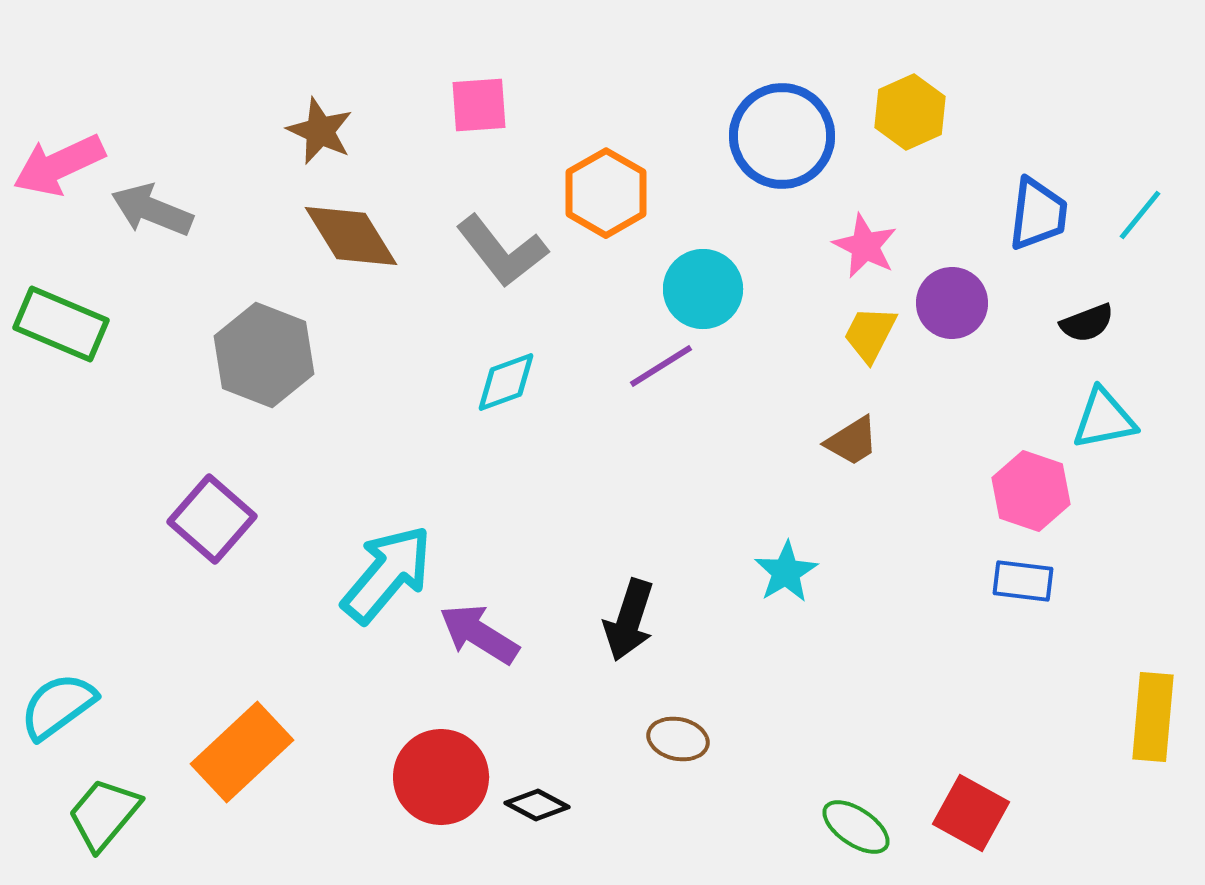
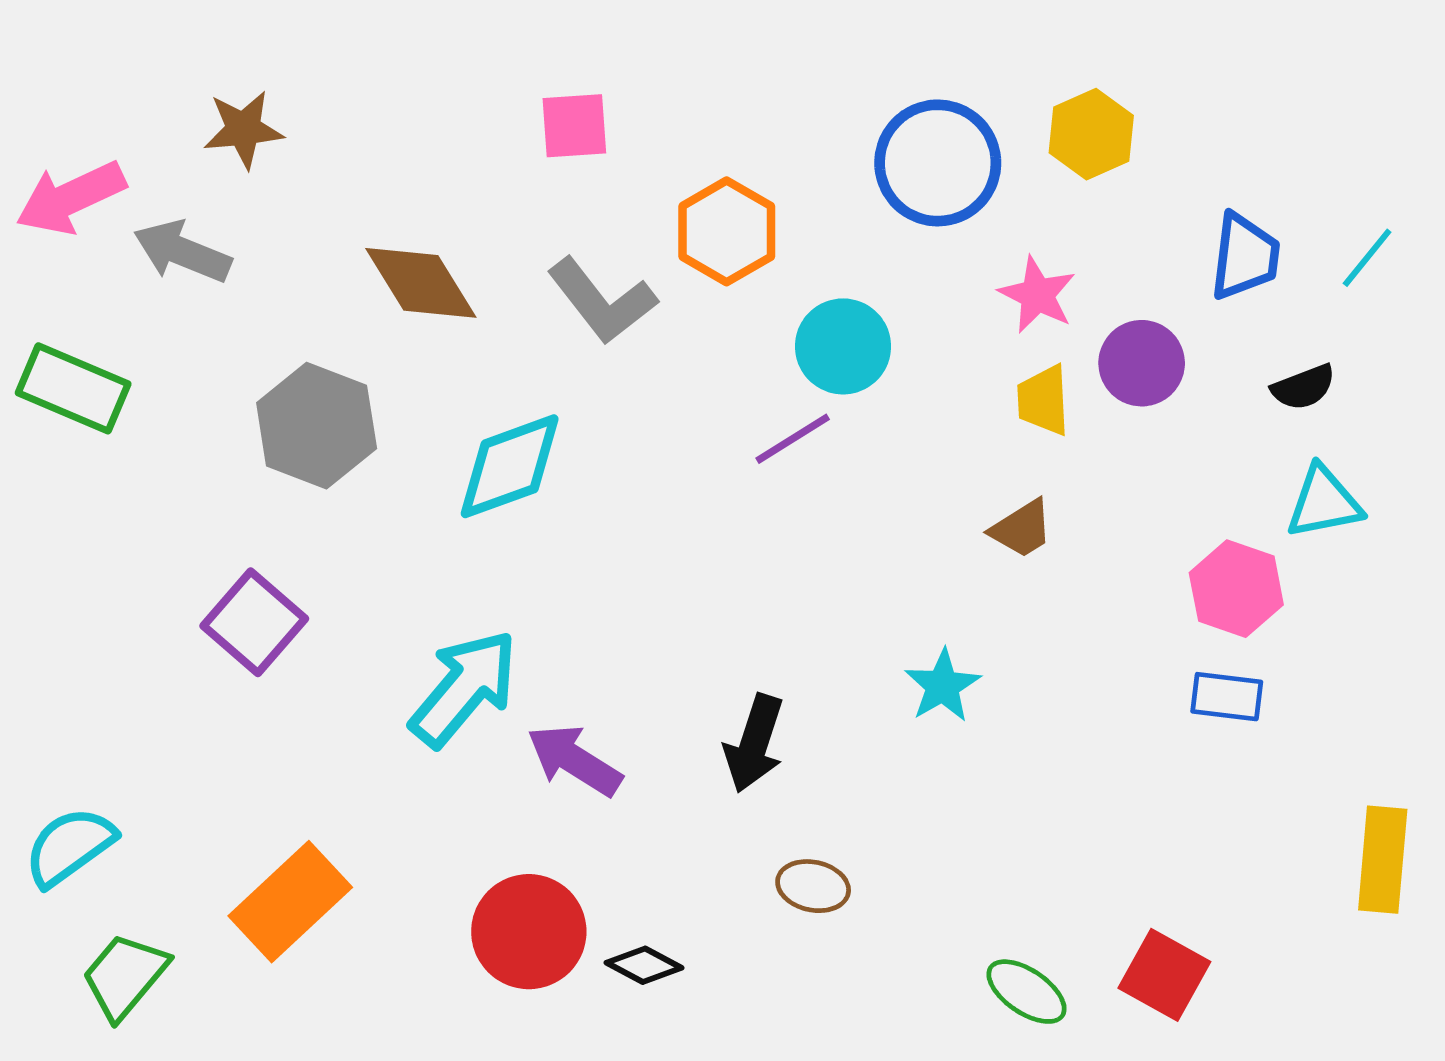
brown star: (320, 131) -> (243, 129), moved, turned -30
yellow trapezoid: (870, 334) -> (1043, 400), turned -30
cyan diamond: (506, 382) -> (510, 466), moved, size x1.5

